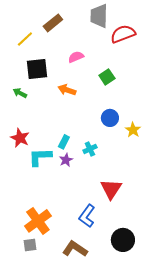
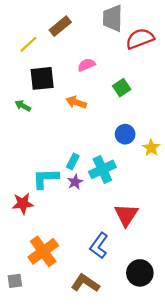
red star: (20, 138) -> (23, 204), moved, turned -30
cyan cross: (90, 149) -> (102, 169), size x1.6
gray square: (30, 245) -> (15, 281), moved

